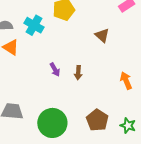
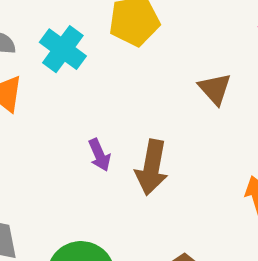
brown arrow: (78, 73) -> (152, 167), size x1.6

